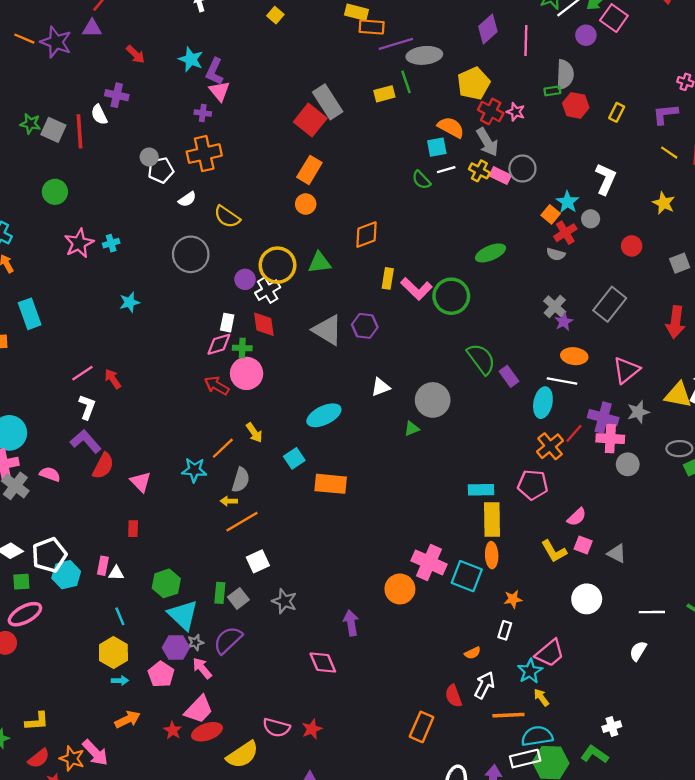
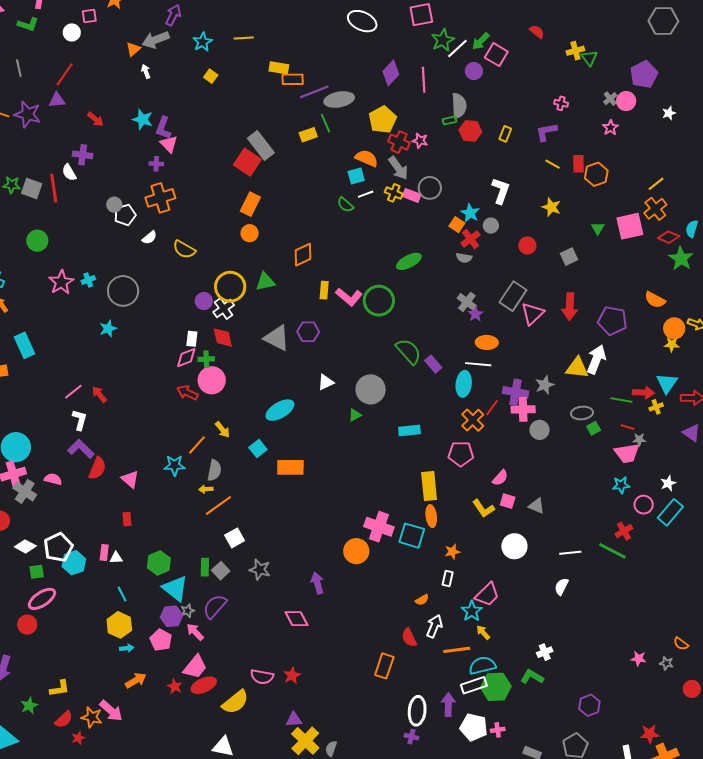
gray circle: (191, 254) -> (123, 291), moved
pink triangle: (626, 370) -> (533, 314), moved
cyan rectangle: (481, 490) -> (409, 430), moved

